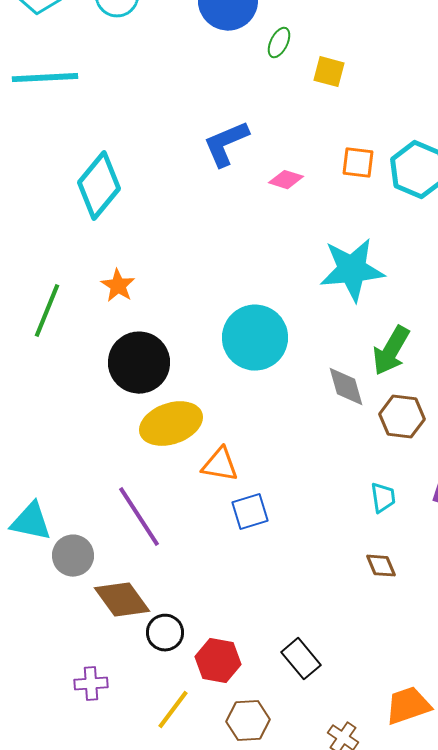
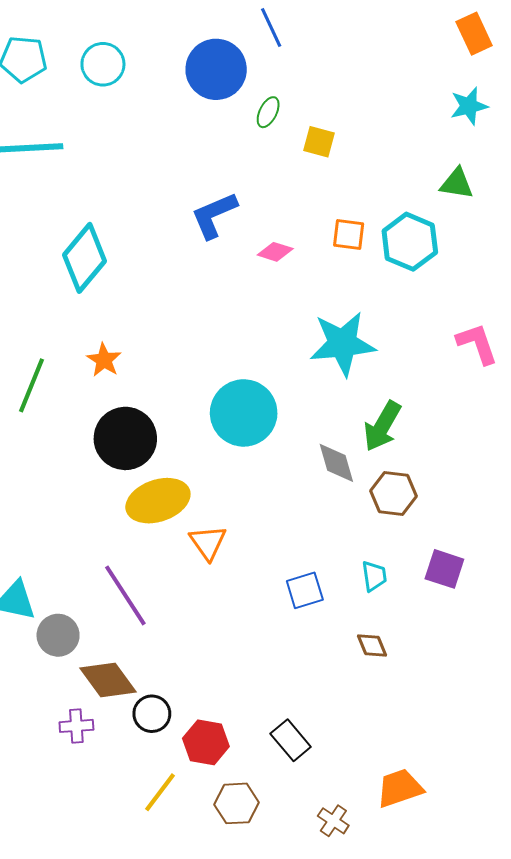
orange triangle: (220, 465) -> (208, 542), turned 45
blue square: (250, 512) -> (305, 590), moved
purple cross: (91, 684) -> (76, 726), moved

